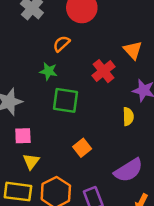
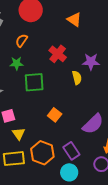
orange triangle: (133, 50) -> (74, 19), moved
yellow semicircle: (128, 117) -> (77, 78), moved

